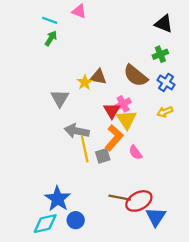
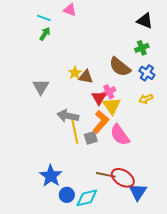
brown triangle: (98, 77) -> (86, 77), moved
gray triangle: (60, 98) -> (41, 87), moved
pink semicircle: (135, 152) -> (120, 135), size x1.6
red ellipse: (139, 201) -> (123, 178), turned 60
cyan diamond: (45, 224) -> (87, 198), moved

